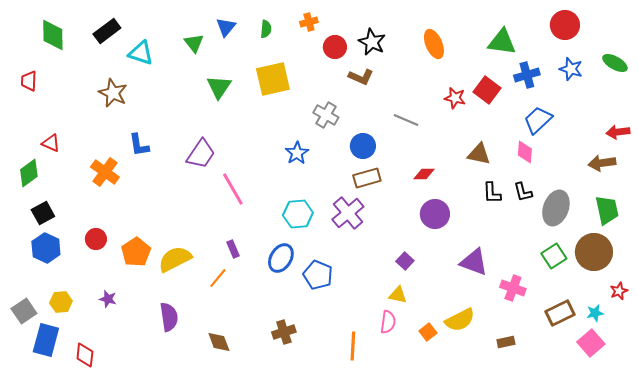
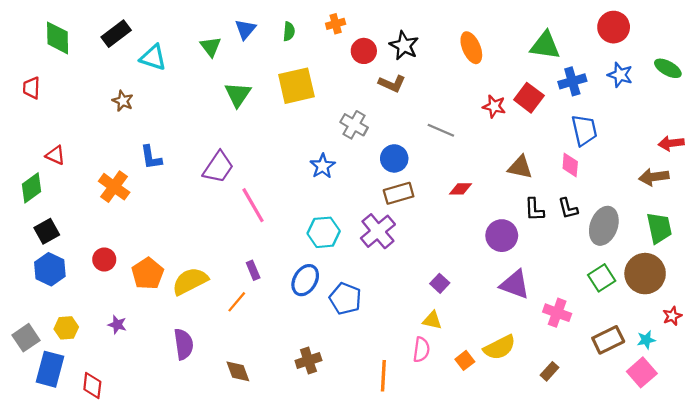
brown star: (113, 93) -> (123, 101), size x0.7
blue trapezoid: (538, 120) -> (584, 130), turned 120
purple circle: (435, 214) -> (502, 236), moved
brown rectangle: (506, 342) -> (550, 371), turned -36

